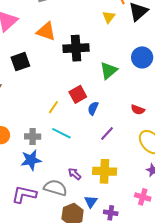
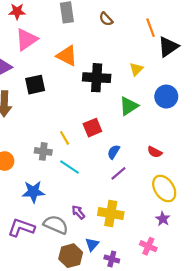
yellow triangle: (109, 17) -> (136, 69), moved
yellow line: (53, 107) -> (65, 138), turned -72
blue semicircle: (93, 108) -> (114, 152), moved
gray cross: (33, 137) -> (43, 151), moved

